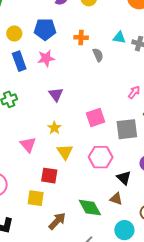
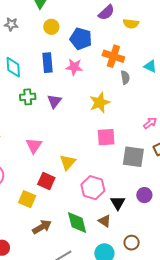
yellow circle: (14, 33) -> (51, 27), moved
orange cross: (81, 38) -> (113, 56), size x1.5
purple triangle: (56, 94) -> (54, 101), moved
yellow star: (54, 128) -> (100, 103), moved, size x1.5
pink hexagon: (101, 157) -> (93, 188), moved

